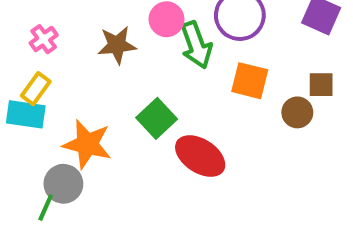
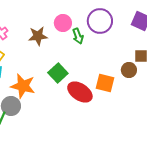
green arrow: (196, 45) -> (78, 36), size x0.7
orange square: (250, 81) -> (105, 83), moved

